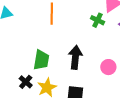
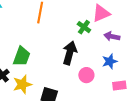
black arrow: (75, 57) -> (70, 53), moved

